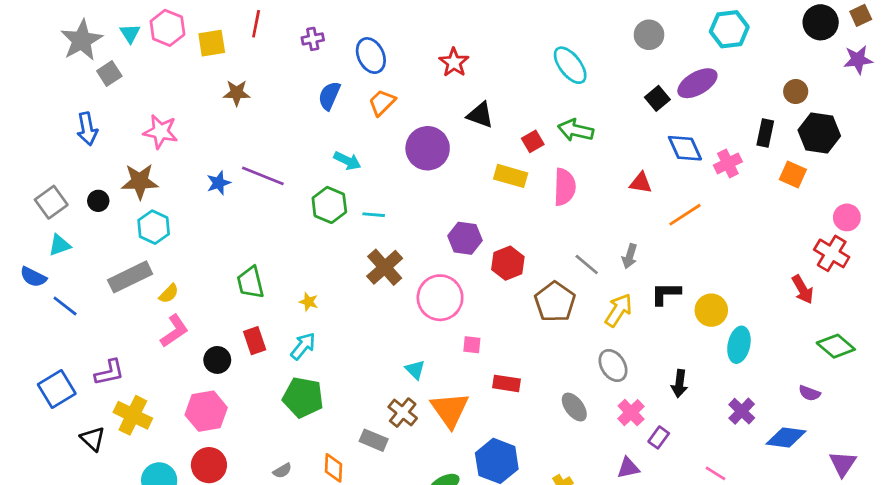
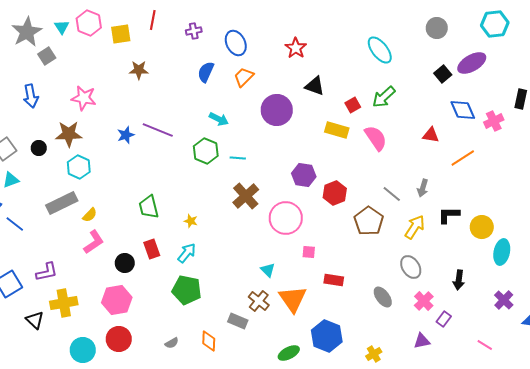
green arrow: (576, 130) -> (384, 97), turned -55
pink semicircle: (565, 187) -> (376, 138), turned -36
yellow cross: (133, 415) -> (64, 303), turned -36

